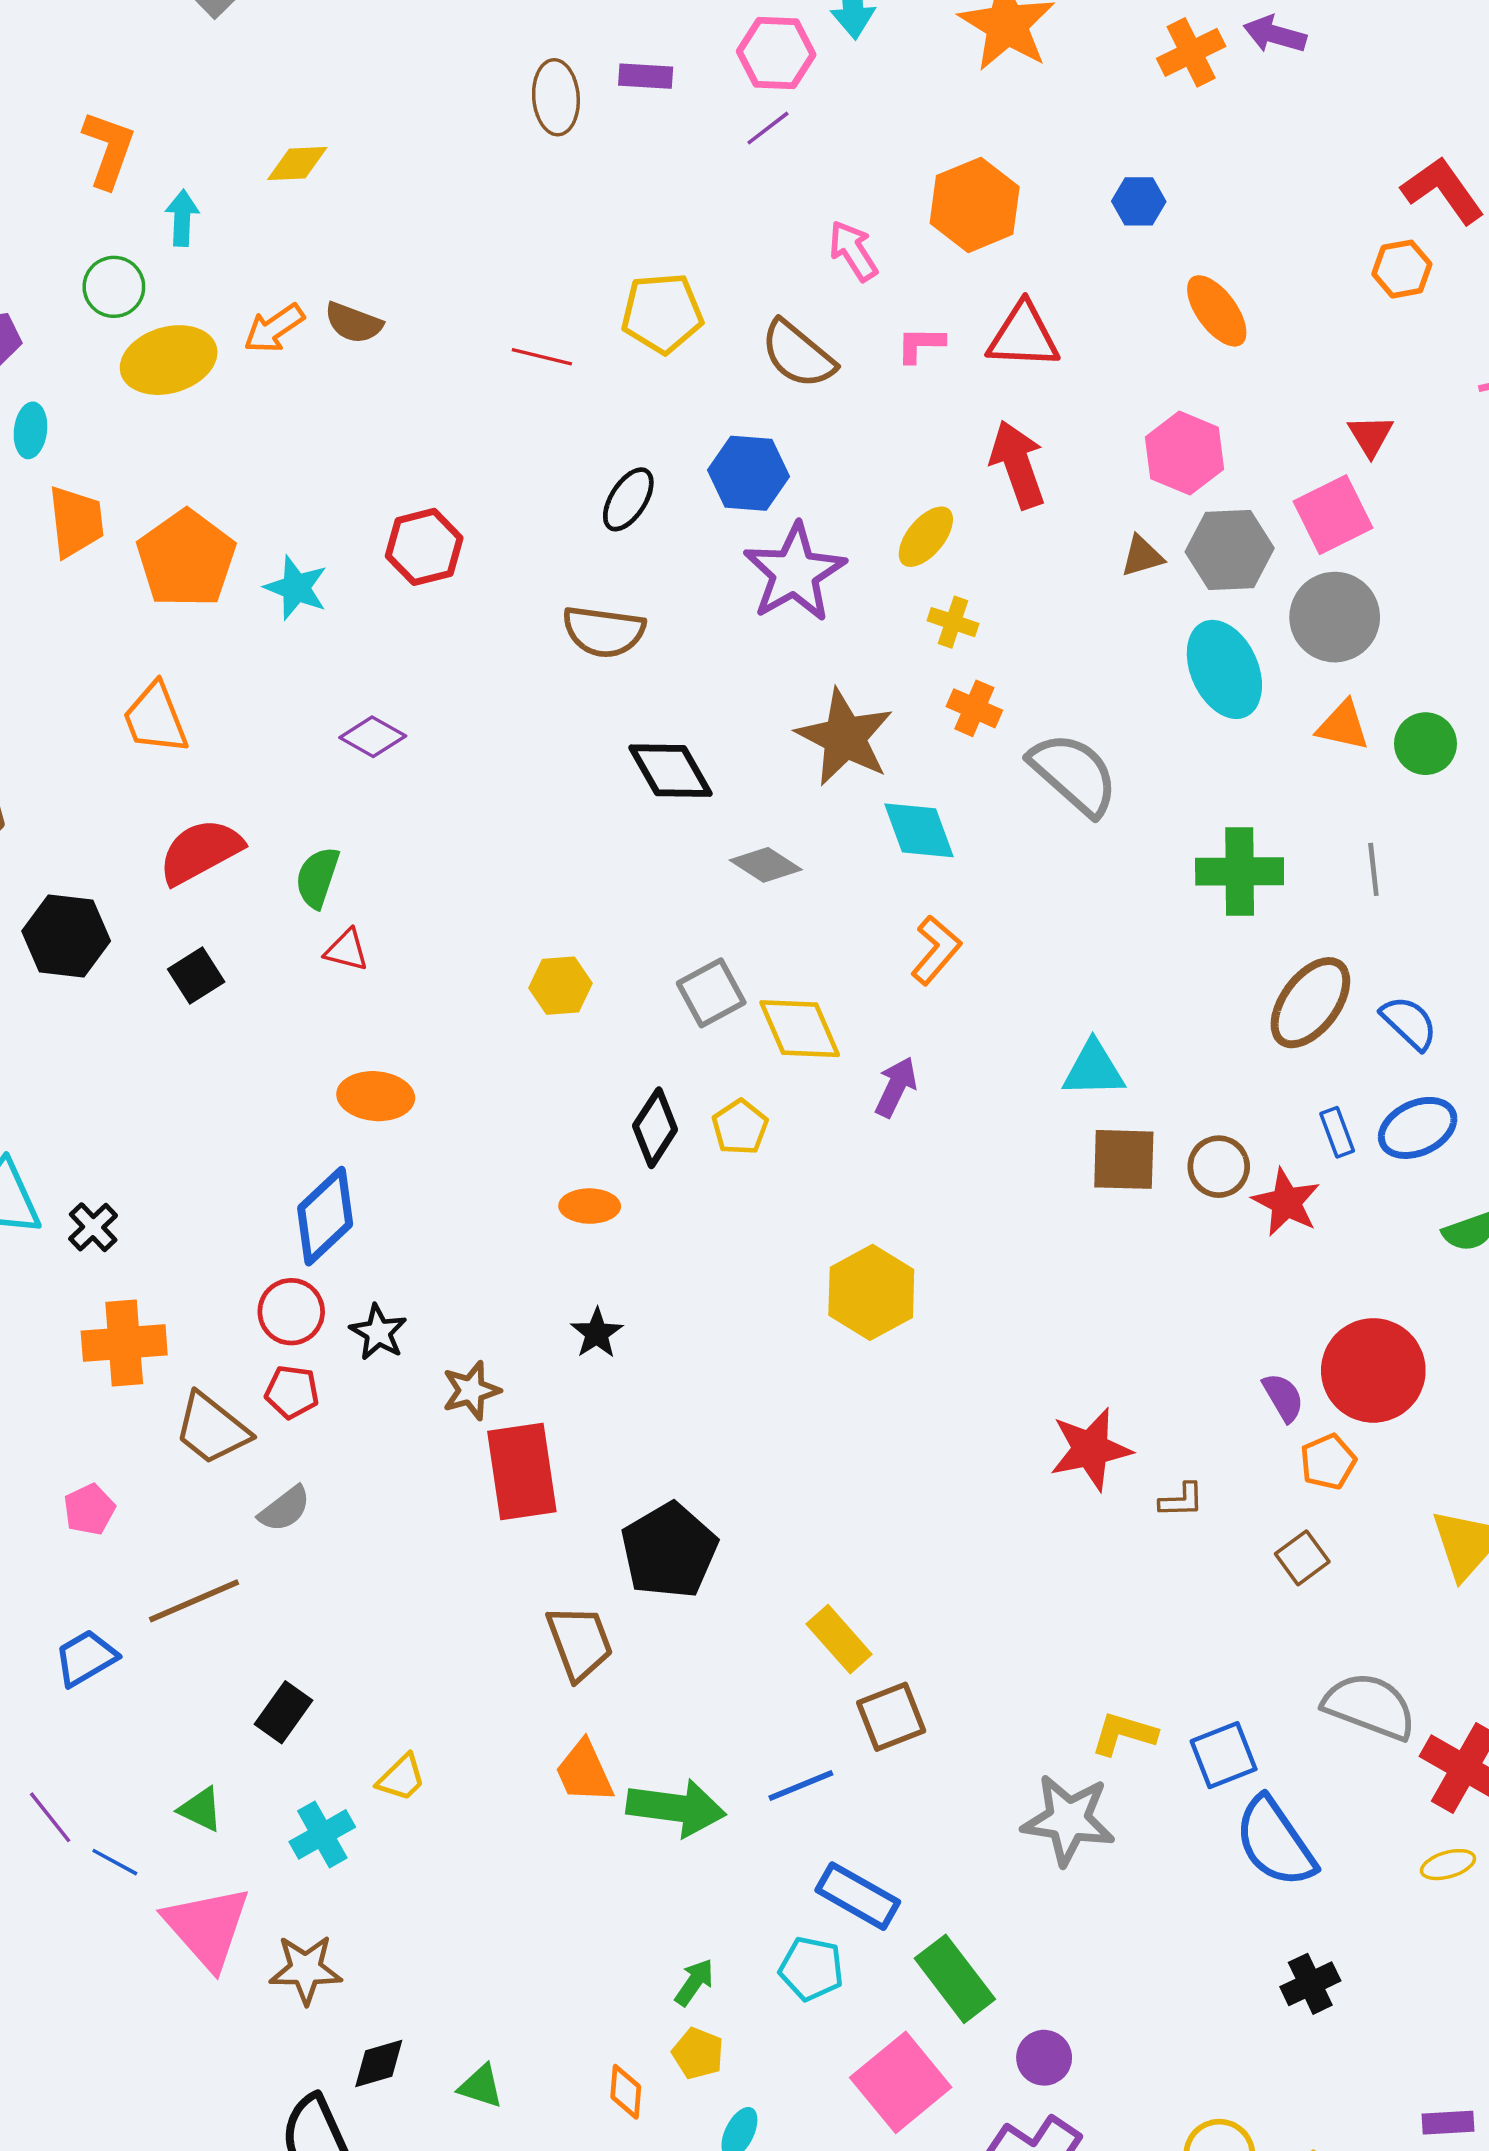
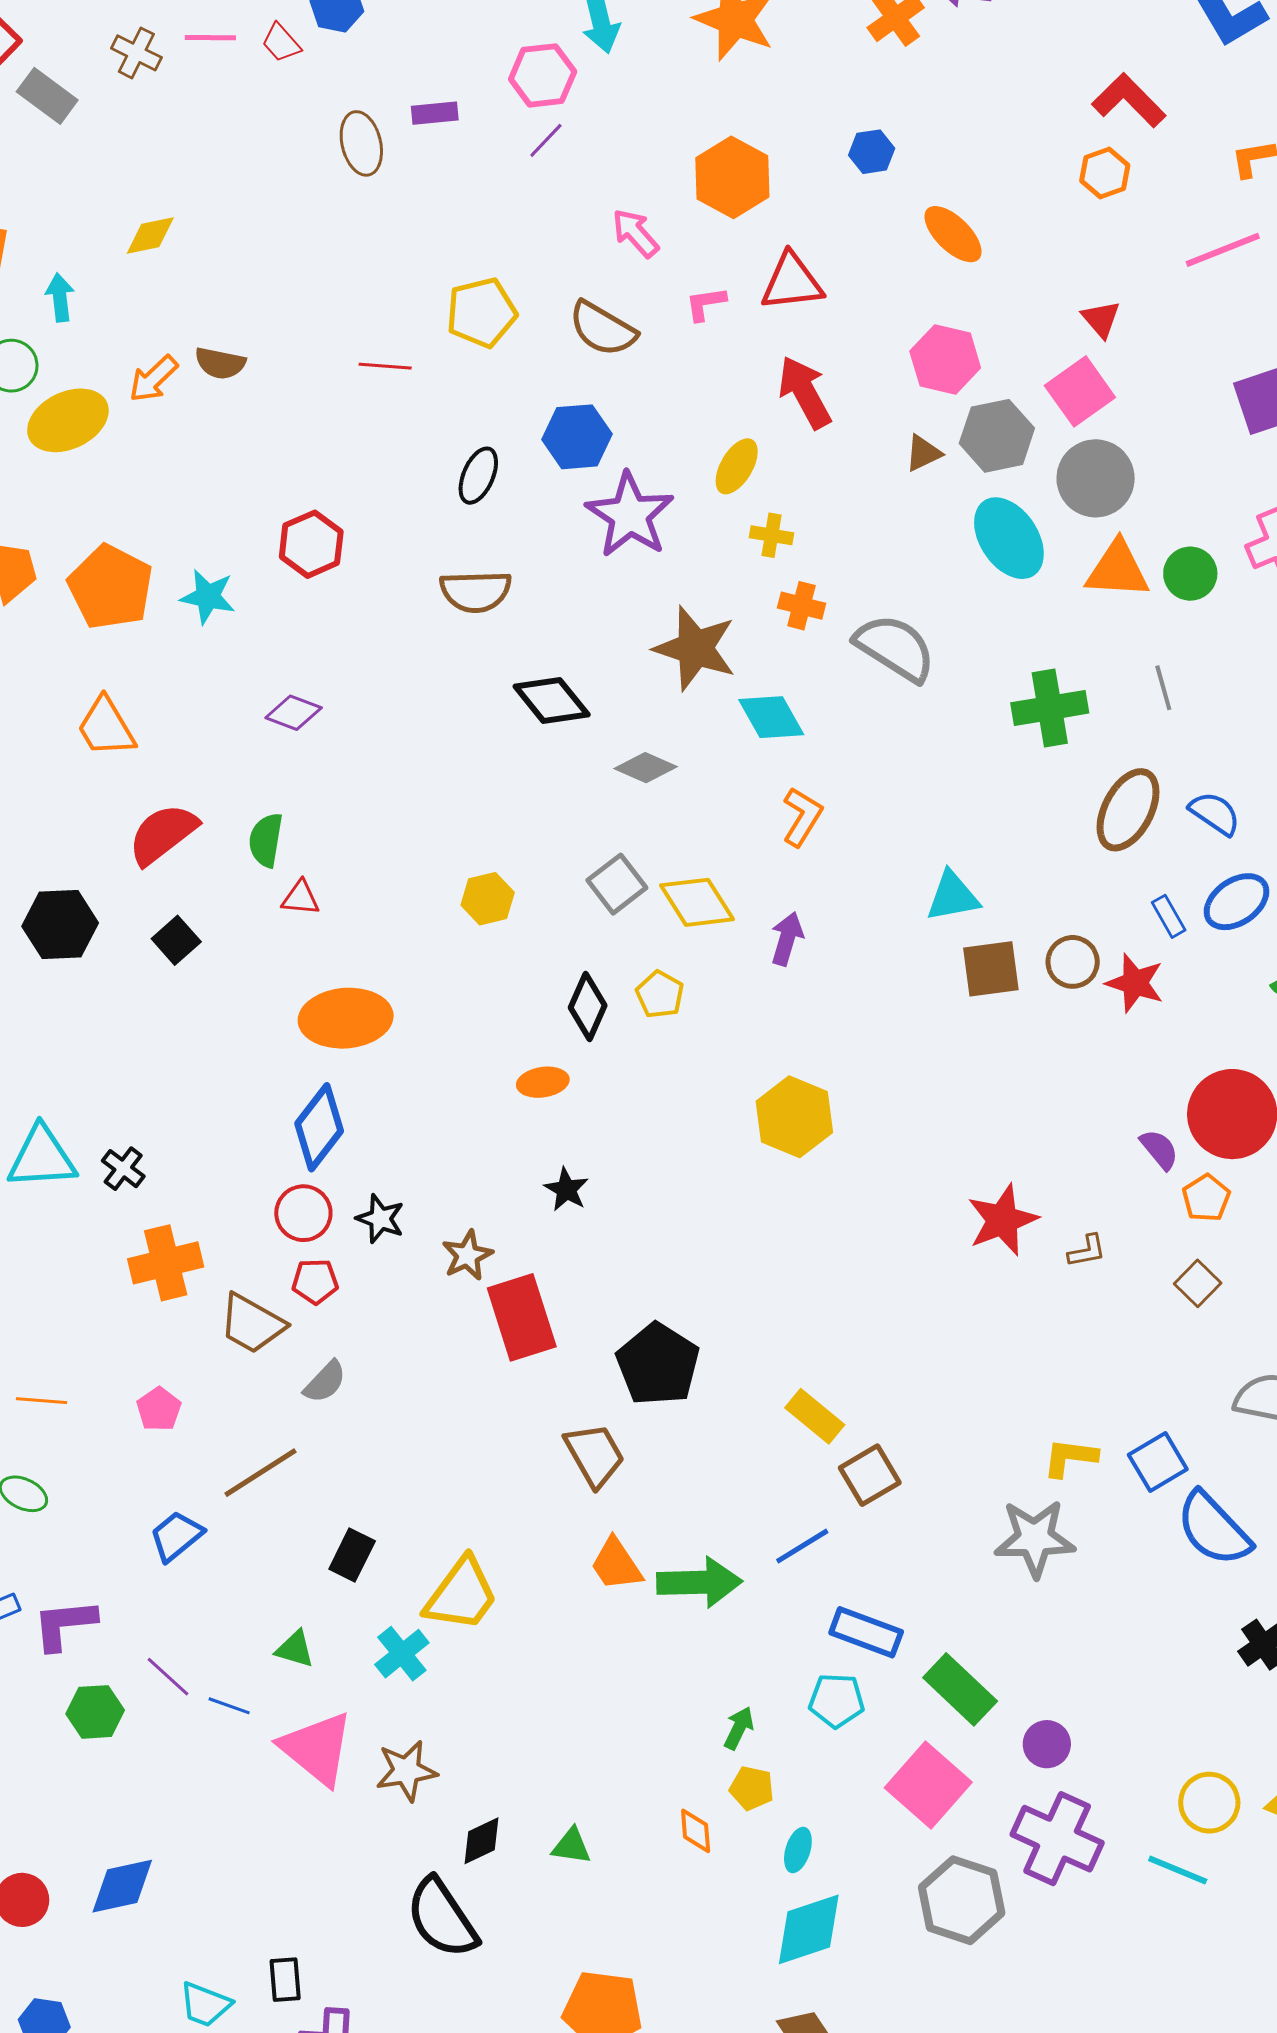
orange triangle: (1343, 726) -> (1118, 570), size x1.4
orange ellipse: (376, 1096) -> (346, 1018), size x1.4
yellow trapezoid: (401, 1778) -> (461, 1595), size x1.8

